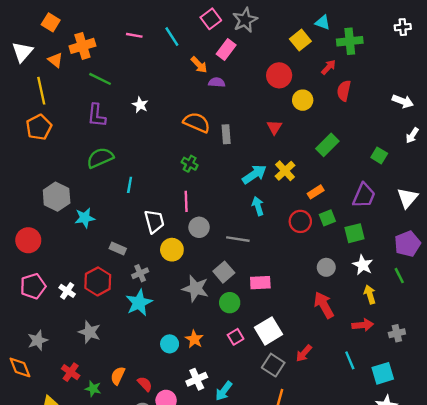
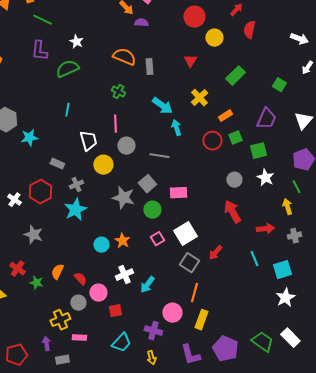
green semicircle: (100, 158) -> (67, 69), moved
cyan arrow: (254, 174) -> (162, 106), moved, turned 70
yellow arrow: (370, 294) -> (287, 207), moved

